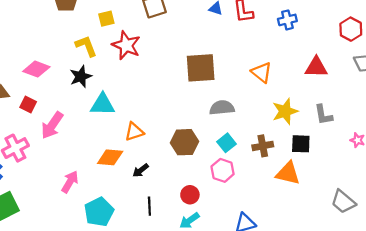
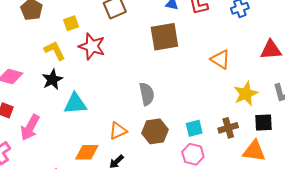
brown square: (201, 68) -> (164, 37), moved
gray semicircle: (222, 108) -> (147, 94), moved, turned 90
orange triangle: (134, 132) -> (118, 131), moved
cyan square: (227, 143) -> (194, 128), turned 30

